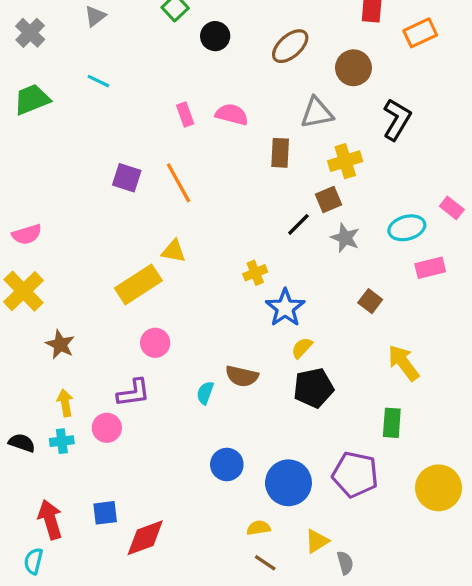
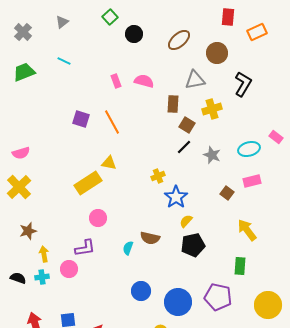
brown square: (328, 199) -> (187, 125), moved, turned -35
pink rectangle: (430, 268) -> (252, 181), moved
brown star: (60, 344) -> (28, 231), moved, turned 30

